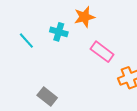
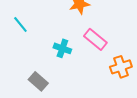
cyan cross: (59, 32) -> (62, 48), moved

